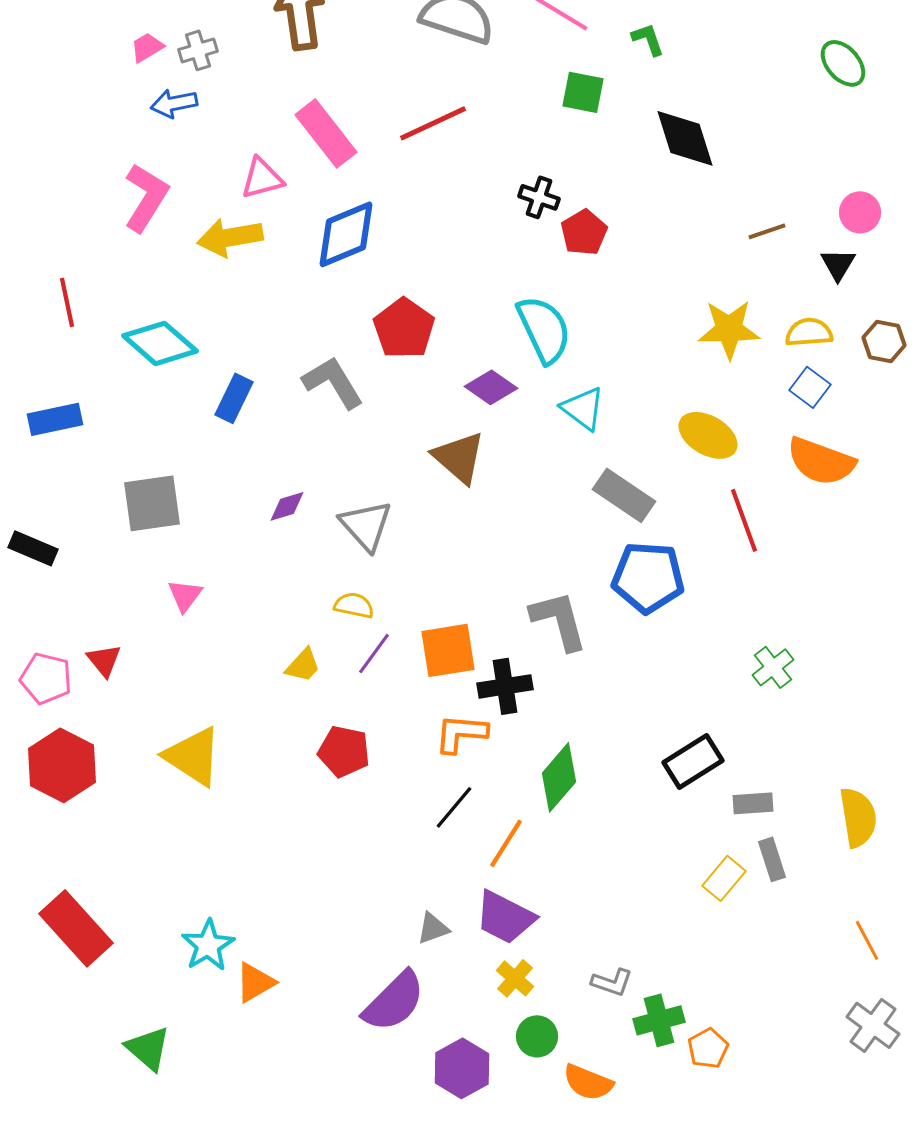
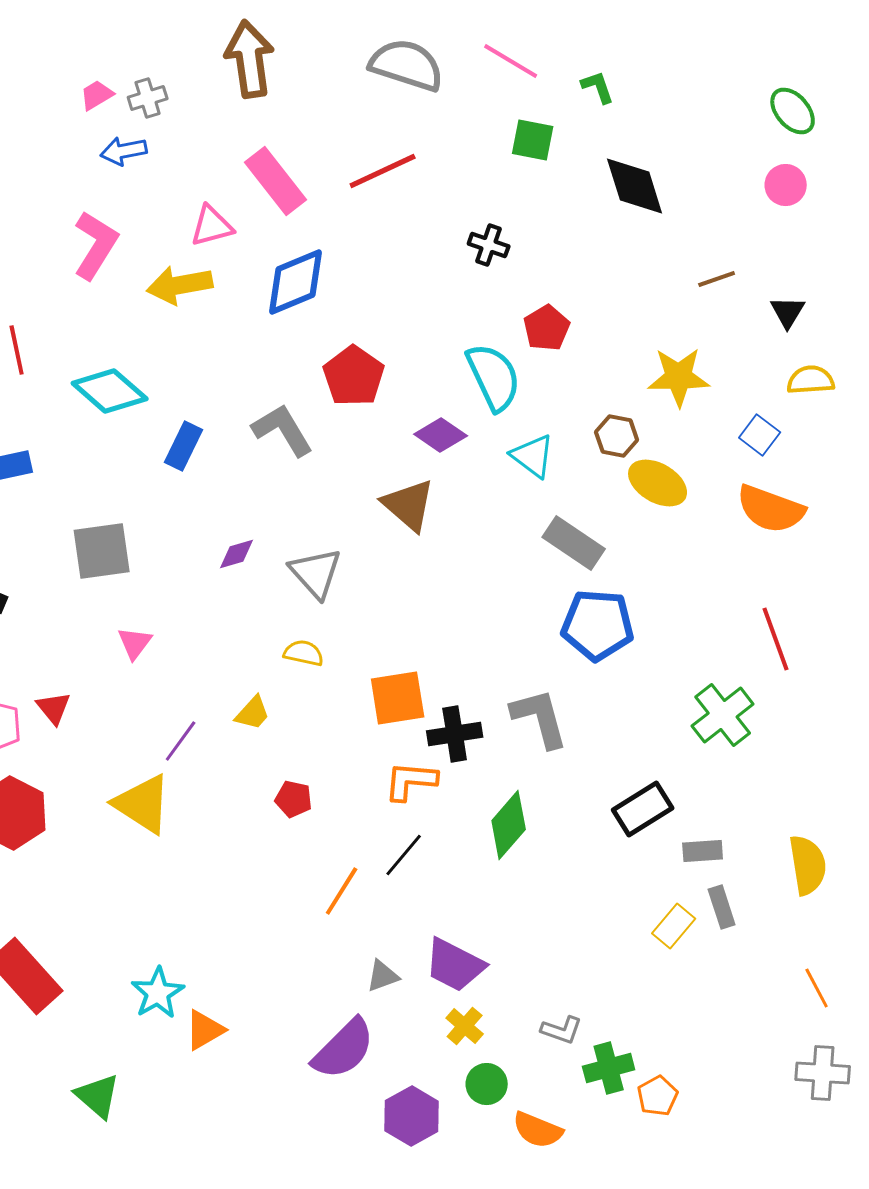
pink circle: (860, 212) -> (786, 185), moved
red pentagon: (584, 232) -> (547, 328), moved
yellow semicircle: (809, 332) -> (811, 380), moved
brown hexagon: (884, 341) -> (617, 436), moved
red line: (744, 520) -> (776, 639), moved
gray L-shape: (559, 620) -> (540, 718), moved
purple line: (374, 653) -> (181, 741), moved
green cross: (773, 667) -> (723, 715), size x1.5
red pentagon: (344, 751) -> (294, 799), size x0.7
orange line: (506, 843) -> (342, 891), moved
gray cross: (873, 1025) -> (823, 1073), turned -32

